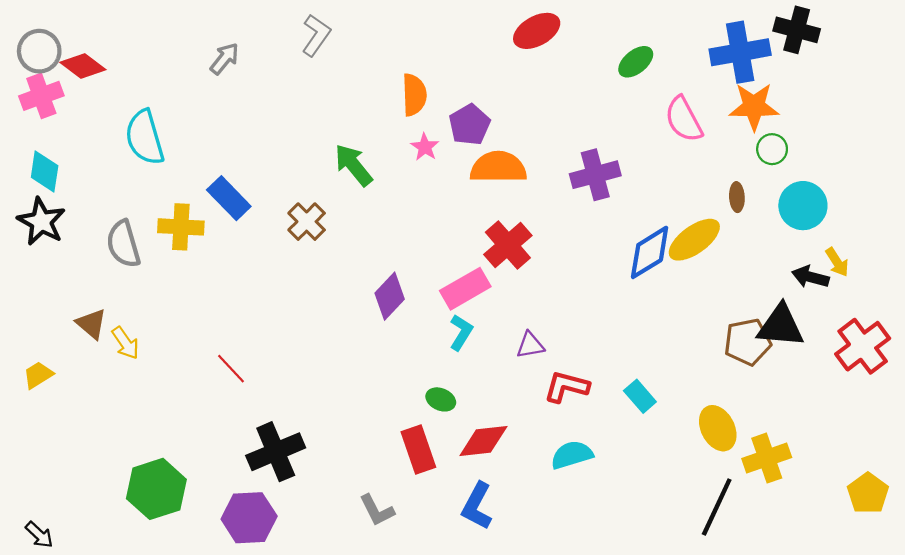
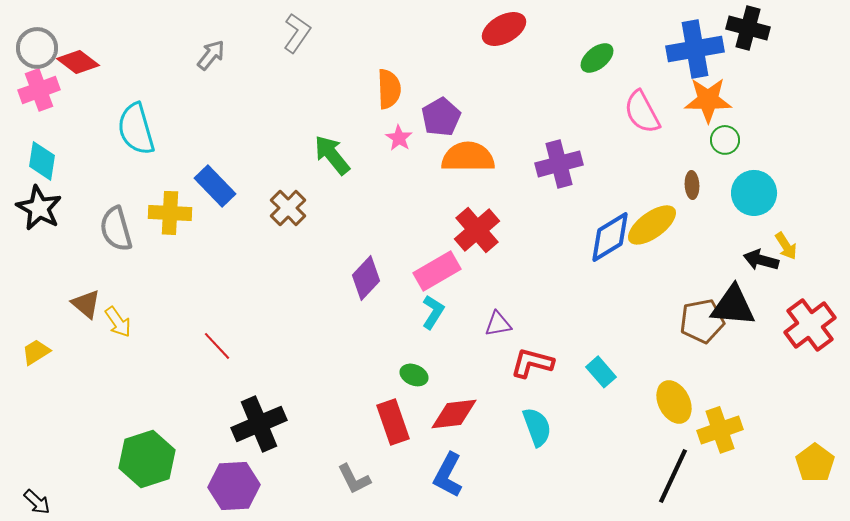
cyan semicircle: (572, 455) -> (537, 427), turned 87

